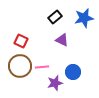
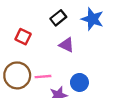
blue star: (84, 18) -> (92, 19), turned 30
red square: (21, 41) -> (23, 37), moved

